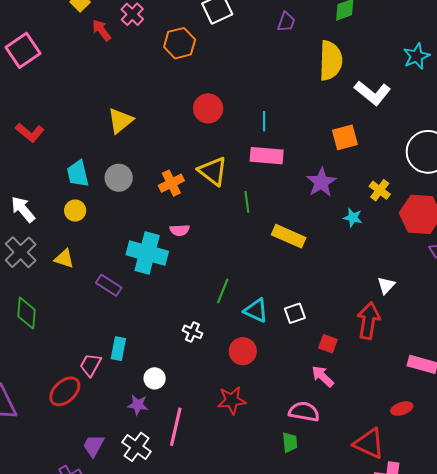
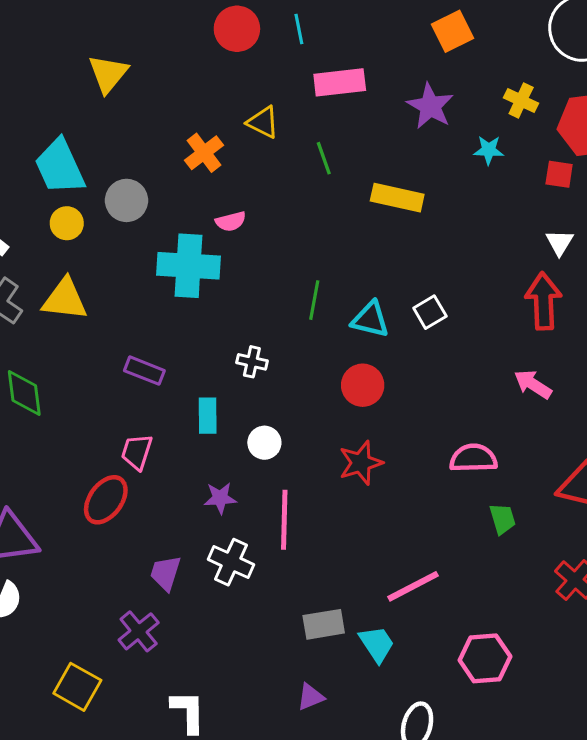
cyan line: (264, 121) -> (299, 29), moved
yellow triangle: (213, 171) -> (263, 122), size x0.7
cyan trapezoid: (78, 174) -> (60, 167), size x1.4
gray circle: (119, 178) -> (127, 200), moved
yellow triangle: (64, 259) -> (65, 299), size x1.5
purple rectangle: (109, 285) -> (144, 371), moved
white cross: (192, 332) -> (252, 362), moved
red square: (328, 344) -> (559, 174), moved
cyan rectangle: (118, 349) -> (208, 416), moved
pink arrow: (323, 376) -> (533, 384), moved
white circle: (155, 378) -> (264, 443), moved
green trapezoid: (290, 442) -> (502, 519), moved

